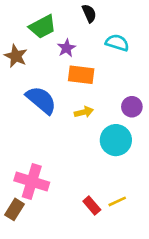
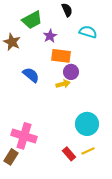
blue semicircle: (41, 100) -> (31, 75), size x0.7
purple circle: (132, 107) -> (71, 72), moved
cyan circle: (116, 140) -> (87, 124), moved

